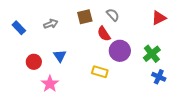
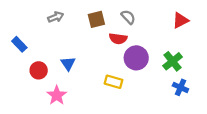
gray arrow: (51, 24) -> (56, 17), moved
blue rectangle: (19, 28) -> (19, 44), moved
red semicircle: (104, 34) -> (118, 39), turned -49

